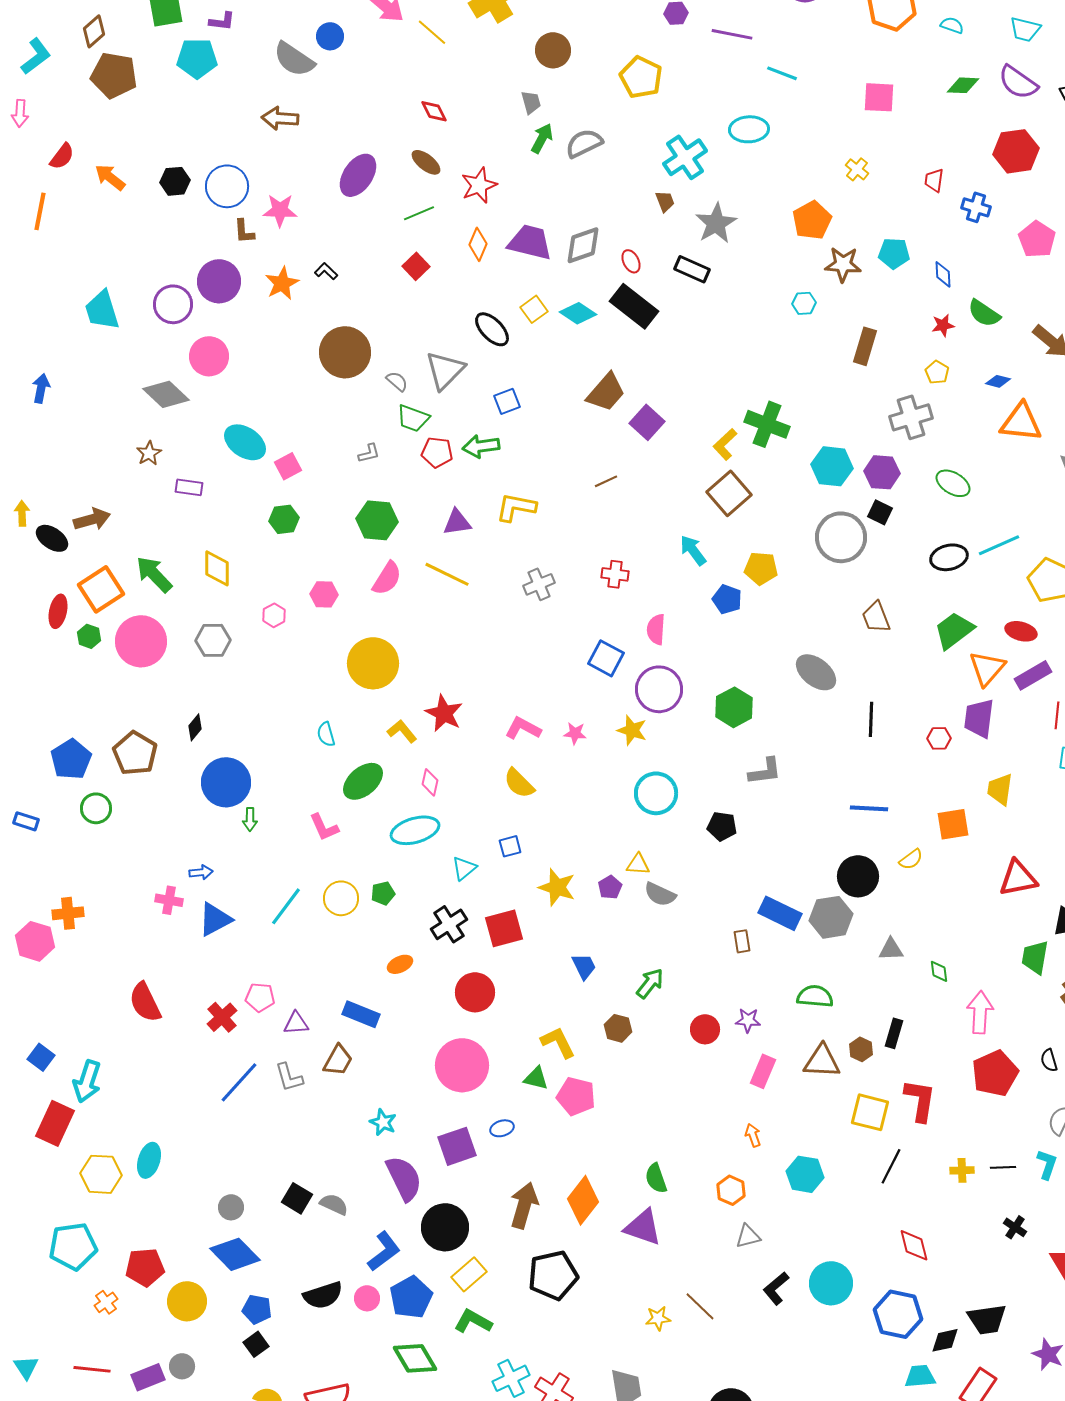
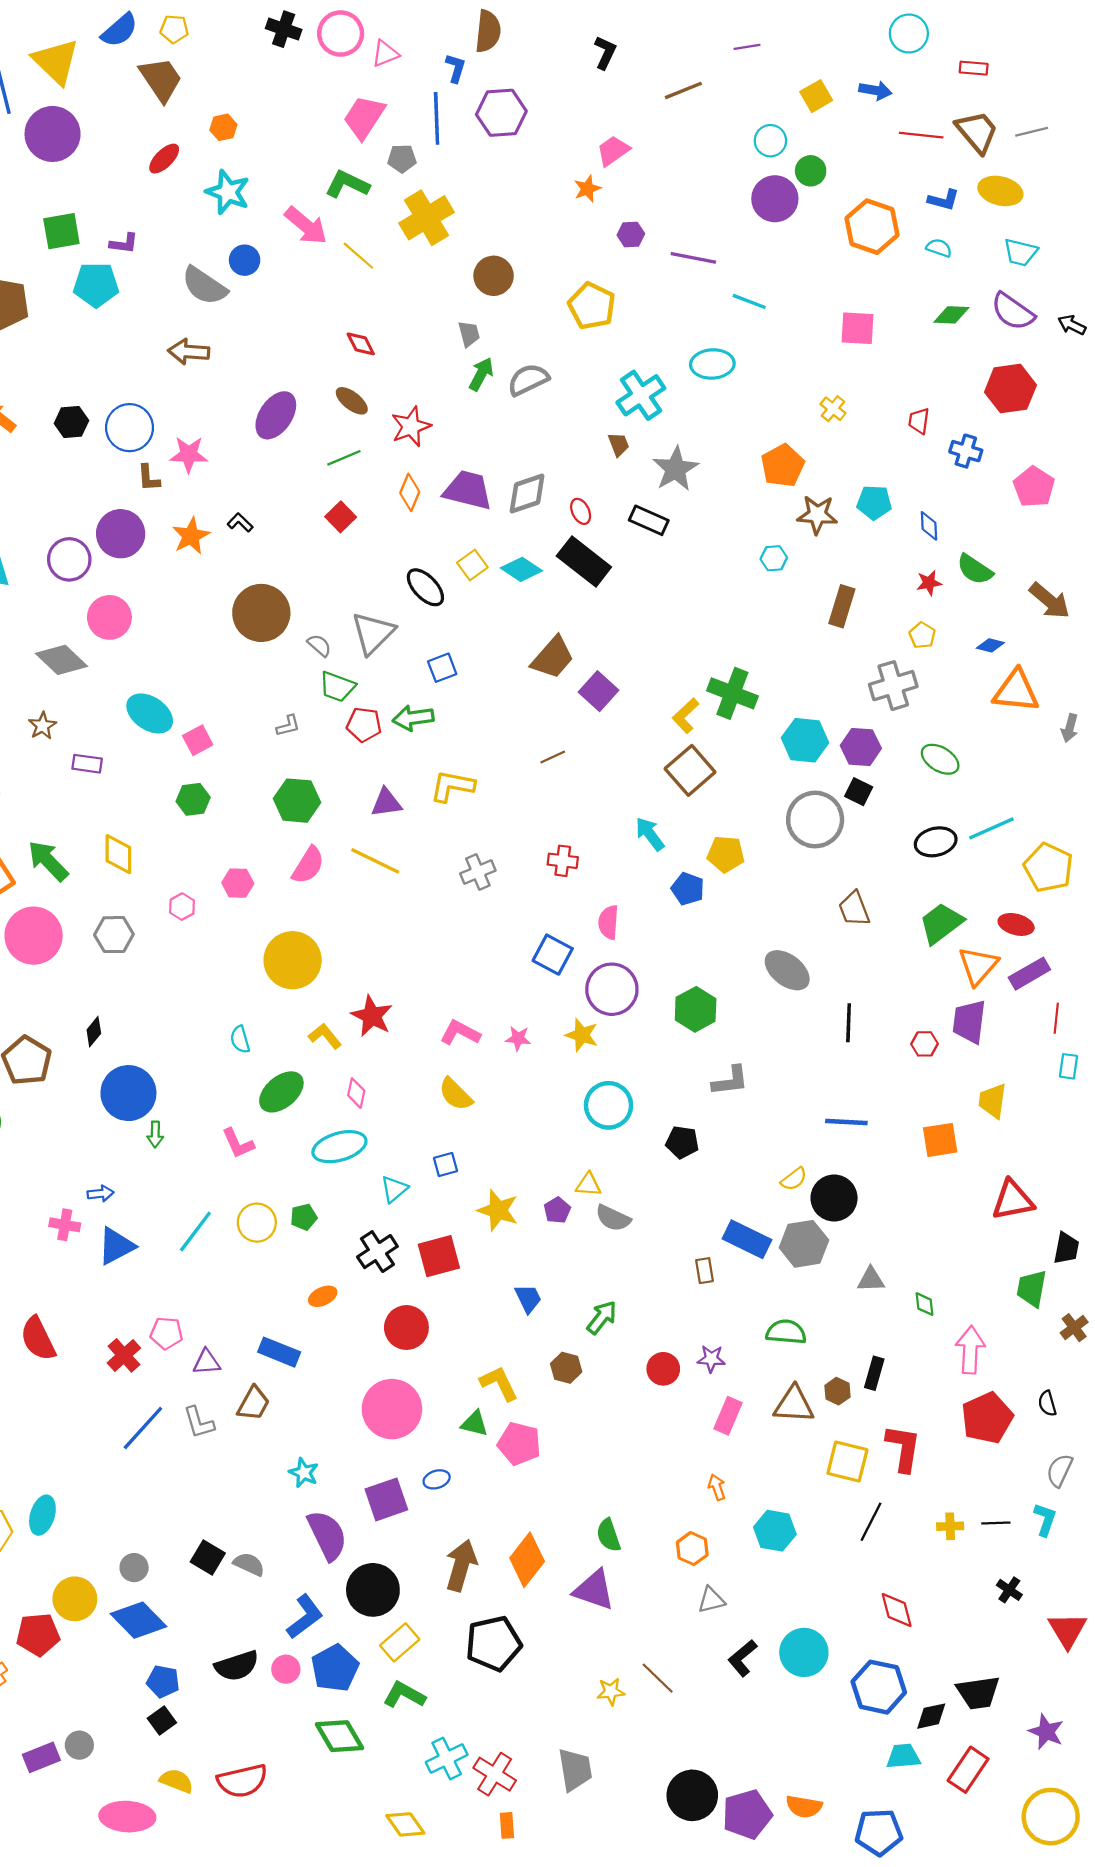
yellow semicircle: (911, 859) -> (794, 1179), moved
yellow circle: (187, 1301) -> (75, 1599), moved

